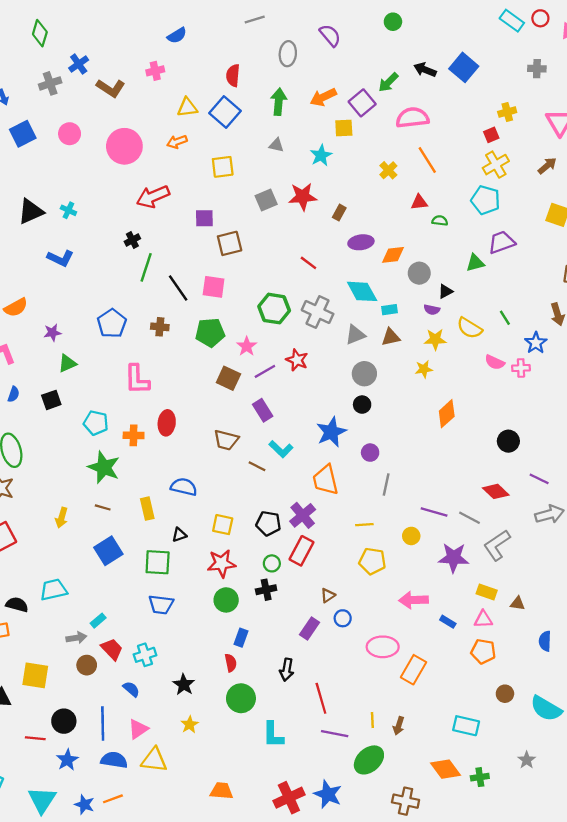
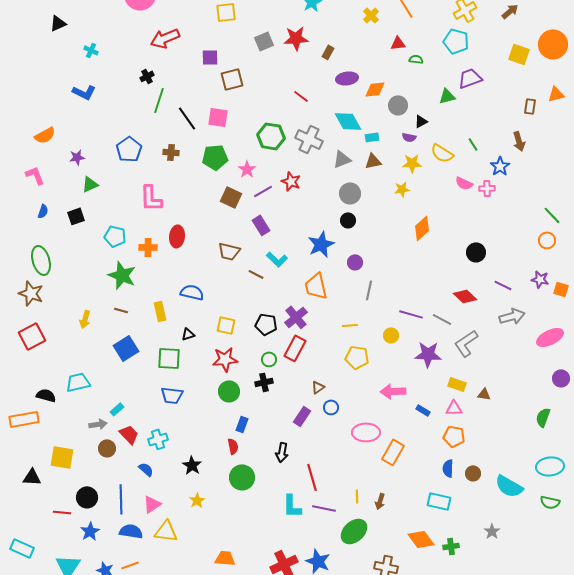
black triangle: (31, 211) -> (58, 23), moved, size x0.7
blue semicircle: (545, 641) -> (448, 468), moved
cyan L-shape: (273, 735) -> (292, 506), moved

